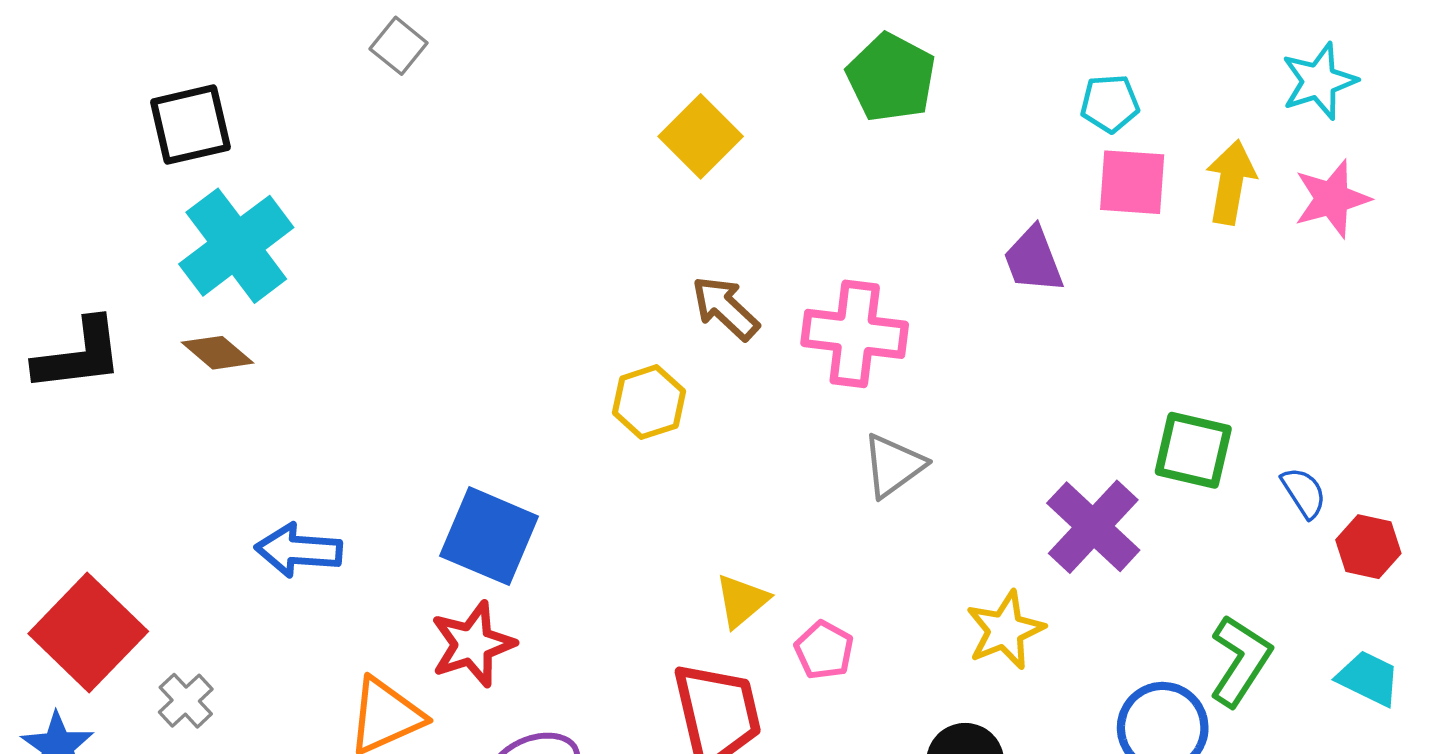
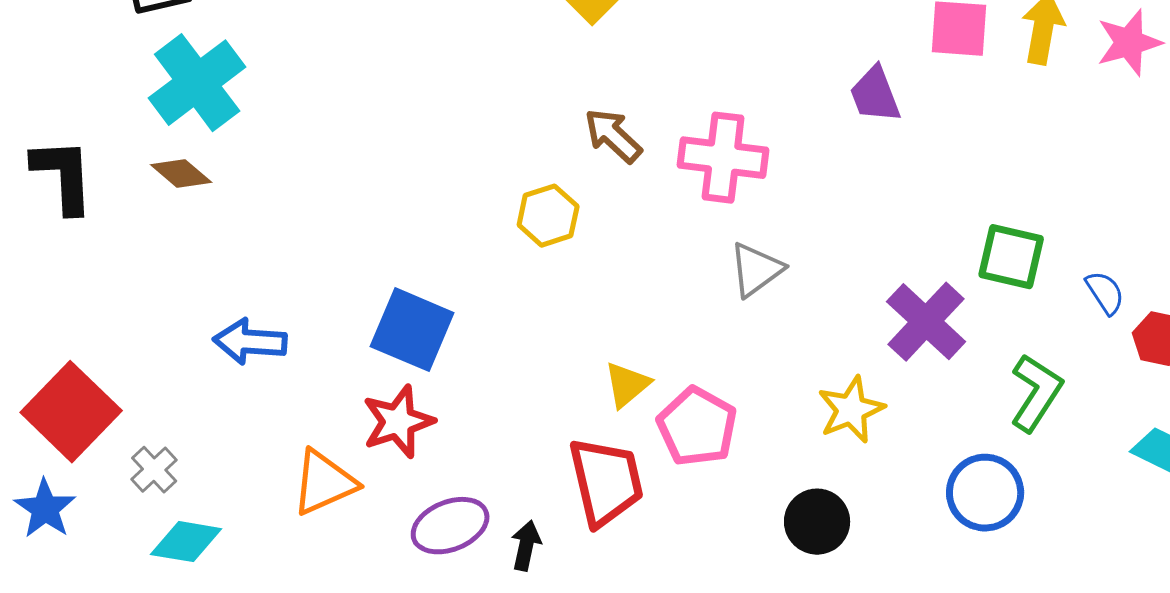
black L-shape: (79, 355) -> (63, 176), turned -86
pink pentagon: (824, 650) -> (697, 427), size x1.6
green L-shape: (1240, 661) -> (1036, 393), moved

